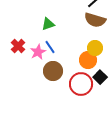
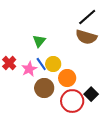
green triangle: (48, 24) -> (39, 41), turned -32
yellow circle: (95, 48) -> (53, 64), moved
orange circle: (88, 60) -> (67, 78), moved

